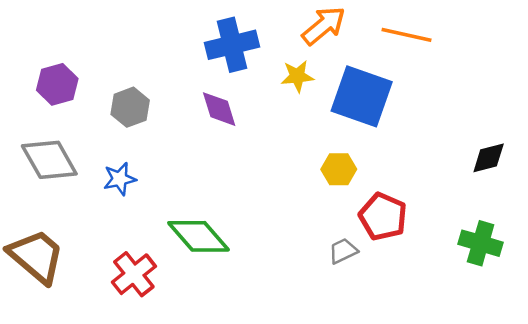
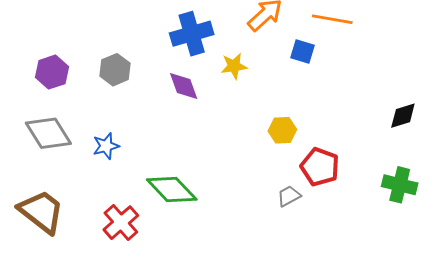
yellow star: (297, 76) -> (234, 66), moved
blue square: (362, 96) -> (302, 51), moved, size x0.5
gray hexagon: (130, 107) -> (115, 70), moved

